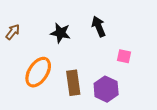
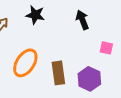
black star: (60, 33) -> (35, 15), moved

